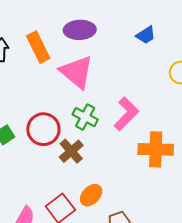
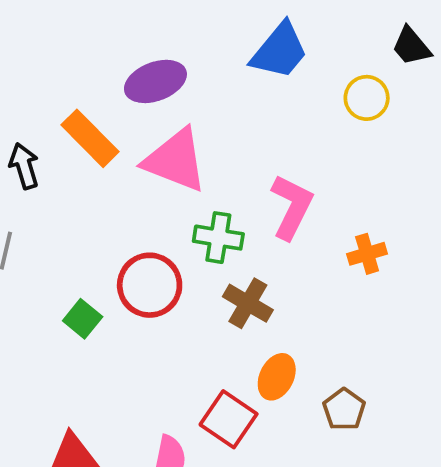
blue trapezoid: (146, 35) -> (279, 51), size x1.6
orange cross: (156, 149) -> (367, 254), size x0.6
brown cross: (71, 151) -> (248, 303), moved

